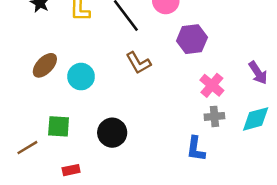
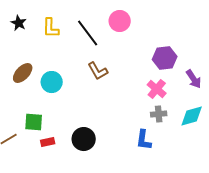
purple hexagon: (192, 39) -> (165, 58), moved
black circle: (112, 133) -> (84, 139), moved
red rectangle: (71, 170) -> (48, 142), moved

